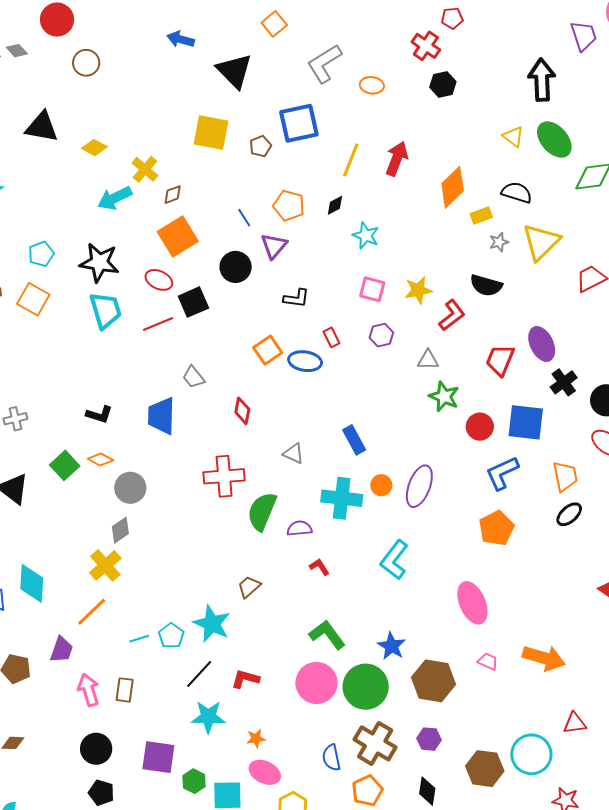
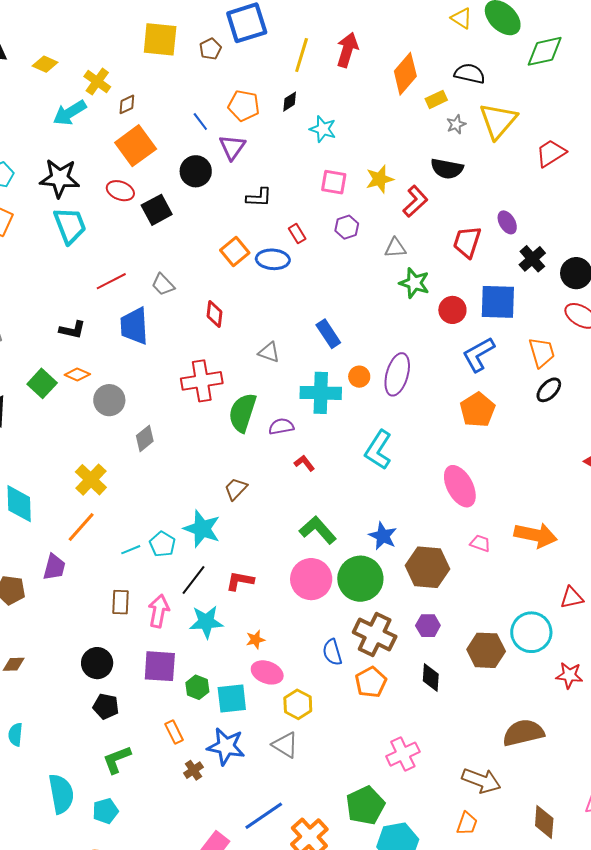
red line: (158, 324) -> (111, 281), moved
purple ellipse: (542, 344) -> (507, 222), size x0.7
gray diamond: (120, 530) -> (145, 438), moved
pink arrow: (89, 690) -> (159, 611), moved, turned 32

